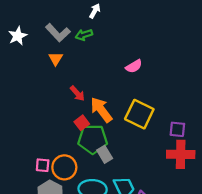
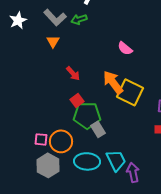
pink semicircle: (134, 66) -> (125, 48), turned 70
orange arrow: (101, 110) -> (113, 82), moved

